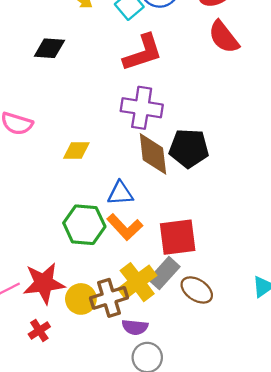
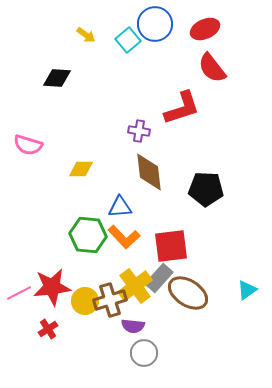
red L-shape: (143, 53) -> (182, 108), moved
purple cross: (142, 108) -> (139, 131), size x0.6
black pentagon: (189, 148) -> (206, 189), moved
brown ellipse: (197, 290) -> (188, 293), size x1.4

